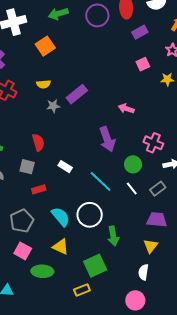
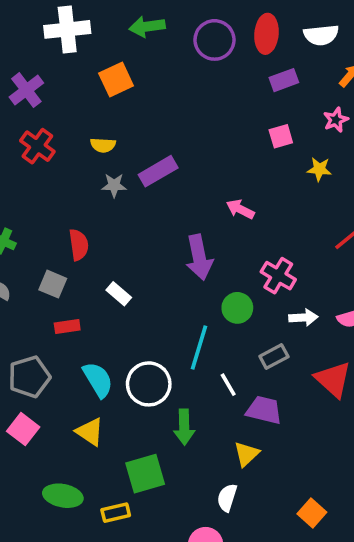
cyan line: (101, 181) -> (199, 348), moved, turned 55
white line: (132, 188) -> (228, 385), moved
green ellipse: (42, 271) -> (63, 496), moved

